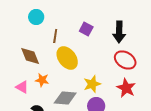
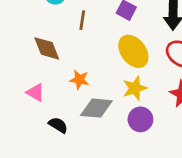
yellow ellipse: (67, 58) -> (133, 51), moved
orange star: (42, 80) -> (79, 80), moved

